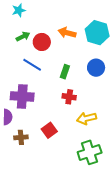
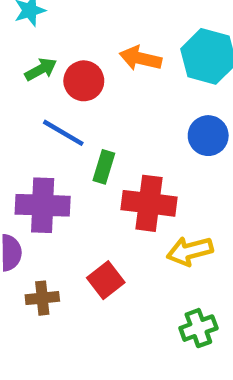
green rectangle: (65, 72) -> (104, 167), moved
red cross: (69, 97) -> (149, 203), size x1.6
green cross: (90, 152) -> (198, 328), size x0.7

